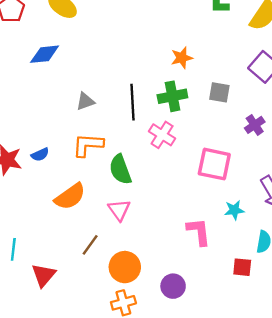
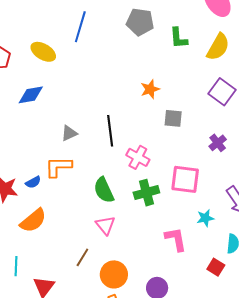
gray square: (219, 92) -> (173, 118), moved
green cross: (172, 96) -> (146, 193), moved
orange L-shape: (88, 145) -> (58, 167), moved
orange semicircle: (70, 197) -> (33, 221), moved
red square: (242, 267) -> (216, 267), turned 30

